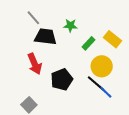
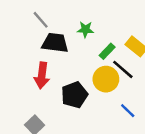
red arrow: (35, 64) -> (42, 75), turned 30
yellow circle: (102, 66) -> (106, 79), moved
black line: (96, 83) -> (123, 69), moved

